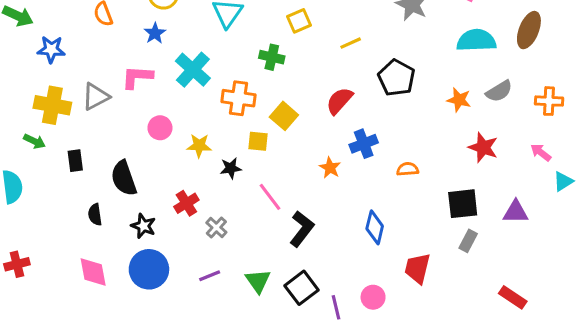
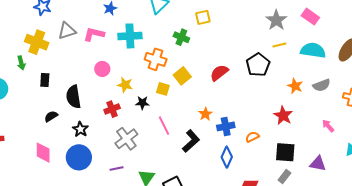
yellow line: (351, 43) -> (279, 45), moved
cyan cross: (193, 70) -> (130, 36), turned 35
gray triangle: (96, 97) -> (67, 31), moved
green arrow: (35, 141) -> (21, 63), turned 40
blue cross: (364, 144) -> (226, 126), moved
red star: (483, 147) -> (283, 115), moved
pink arrow: (541, 152) -> (328, 126), moved
orange semicircle: (408, 169) -> (252, 137), moved, turned -32
red cross: (186, 203) -> (112, 109), moved
black semicircle: (95, 215) -> (51, 116), turned 56
gray cross: (216, 228) -> (126, 139), size x1.6
black L-shape: (302, 229) -> (191, 141), moved

